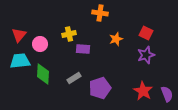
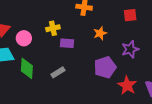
red square: (146, 33) -> (130, 15), moved, turned -32
purple pentagon: (100, 88) -> (105, 67), moved

